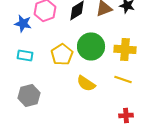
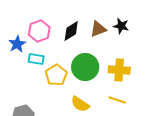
blue star: (23, 23) -> (17, 44), turned 30
cyan rectangle: (25, 55) -> (36, 59), moved

